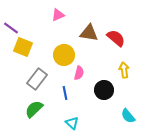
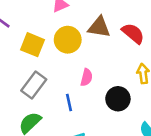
yellow square: (23, 47) -> (33, 45), moved
yellow circle: (64, 55) -> (68, 40), moved

